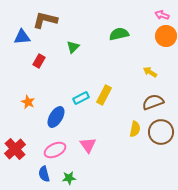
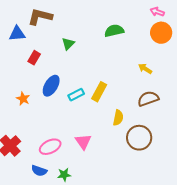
blue ellipse: (56, 117) -> (51, 86), moved
yellow semicircle: (135, 129) -> (118, 118), moved
brown circle: (161, 132) -> (139, 138), moved
blue semicircle: (44, 174) -> (39, 171), turned -56

